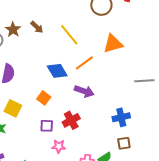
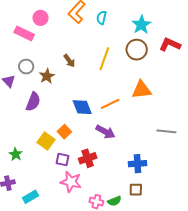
brown star: (13, 30) -> (47, 76), moved
yellow line: (69, 35) -> (104, 59), moved, turned 50
yellow square: (13, 108) -> (46, 141), moved
pink star: (59, 146) -> (71, 182), size x1.5

